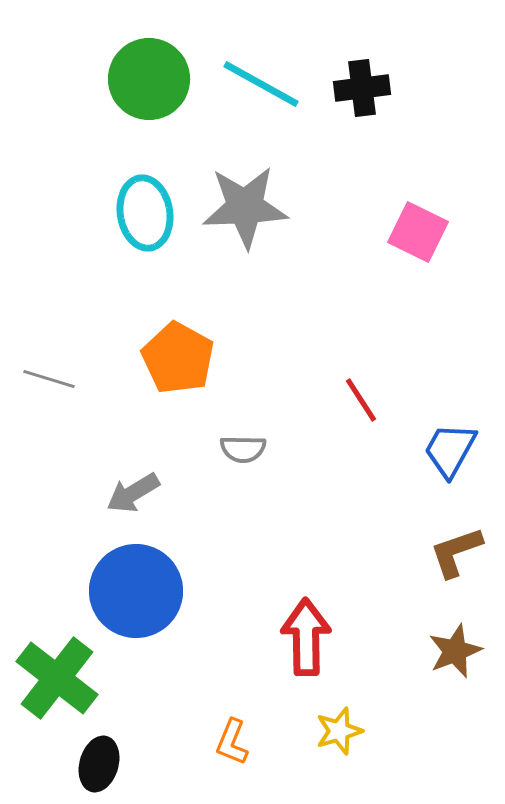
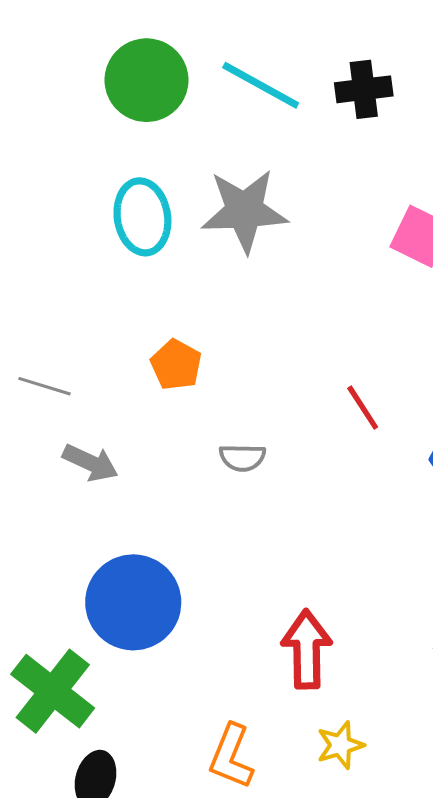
orange pentagon: (178, 358) -> (176, 365), size x0.7
gray arrow: (133, 493) -> (90, 463), moved, turned -124
orange L-shape: (232, 742) -> (231, 756), size x1.4

